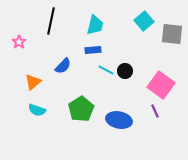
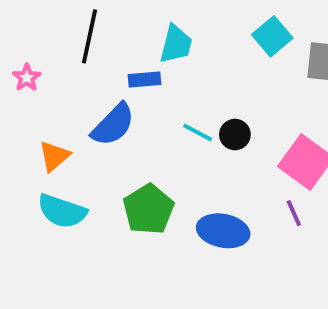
blue rectangle: (93, 50) -> (145, 80), moved
blue semicircle: (63, 66) -> (113, 125), size x1.4
cyan semicircle: (37, 110) -> (62, 211), size x1.4

